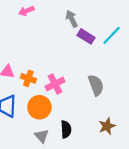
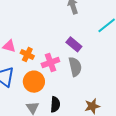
purple rectangle: (86, 36) -> (74, 44), moved
gray semicircle: (96, 85) -> (75, 67), moved

